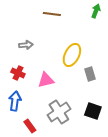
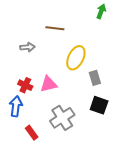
brown line: (52, 14) -> (55, 28), moved
red cross: (18, 73) -> (25, 85), moved
black square: (93, 111) -> (99, 105), moved

